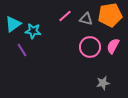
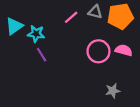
gray triangle: (86, 19) -> (95, 12), moved
pink semicircle: (113, 46) -> (124, 50), turned 77
purple line: (22, 50) -> (42, 55), moved

